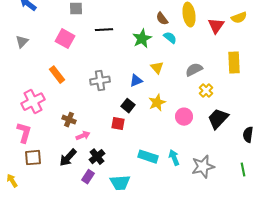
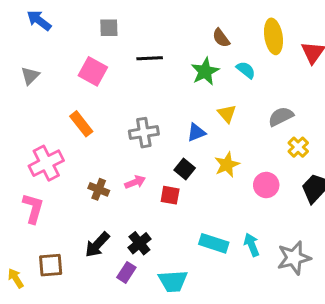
brown semicircle: (162, 19) -> (221, 38), moved
pink arrow: (83, 136) -> (135, 182), moved
brown square: (33, 158) -> (51, 265), moved

